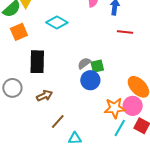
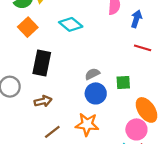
orange square: (19, 32) -> (28, 27), turned -30
green square: (97, 66) -> (123, 83), moved
orange star: (115, 108) -> (87, 124), moved

